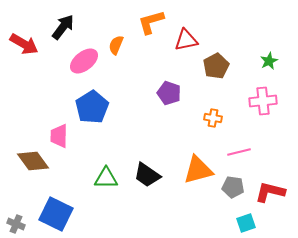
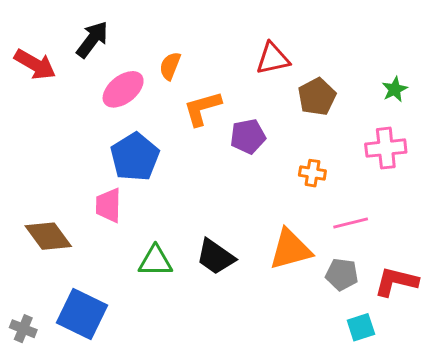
orange L-shape: (151, 22) -> (202, 108), moved
purple pentagon: (169, 93) -> (248, 136), turned -30
pink trapezoid: (59, 136) -> (108, 205), moved

